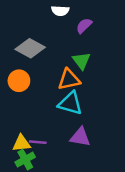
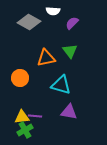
gray diamond: (30, 48) -> (29, 22), moved
orange triangle: (69, 79) -> (46, 58), moved
orange circle: (19, 81) -> (20, 78), moved

